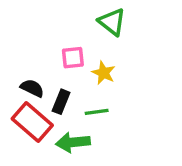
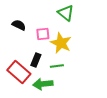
yellow star: (104, 73) -> (61, 43), size x1.5
black semicircle: (32, 88) -> (19, 25), moved

